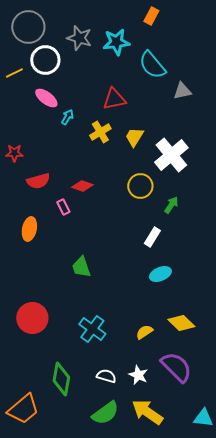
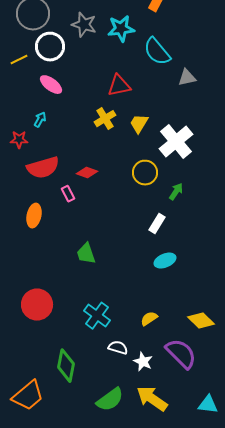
cyan arrow: (67, 117) -> (40, 120), moved
red semicircle: (38, 181) -> (43, 168), size x1.4
yellow diamond: (181, 323) -> (201, 321), moved
white semicircle: (106, 376) -> (118, 348), moved

